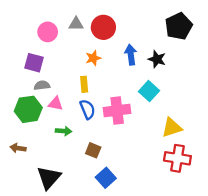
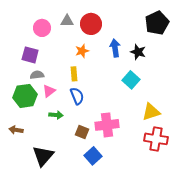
pink triangle: (56, 104) -> (49, 91), turned -48
pink cross: (117, 110) -> (107, 125), moved

